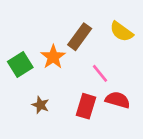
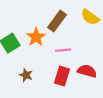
pink line: (100, 73) -> (63, 50), moved, turned -56

